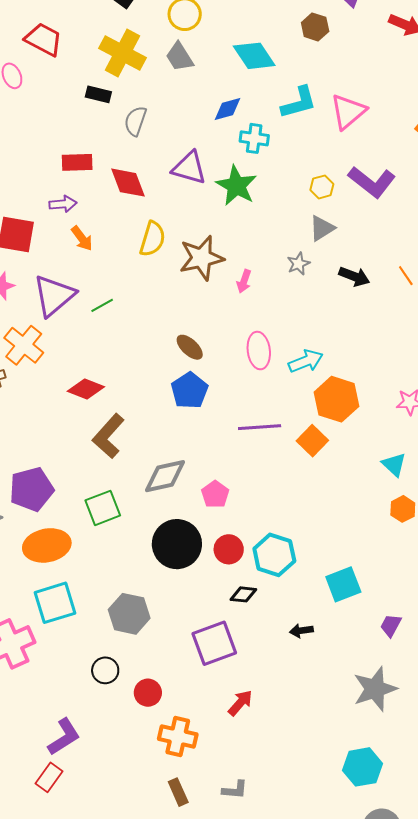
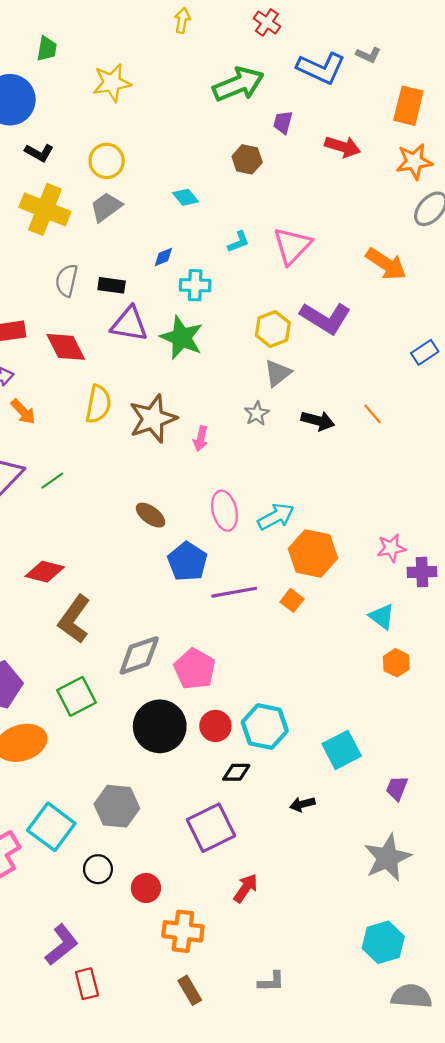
cyan diamond: (254, 56) -> (185, 197), size x0.6
gray trapezoid: (179, 57) -> (106, 207), turned 92
black rectangle: (98, 94) -> (112, 285), moved
cyan L-shape: (299, 103) -> (239, 242), size x0.6
blue diamond: (228, 109) -> (163, 257), size x0.7
yellow hexagon: (322, 187) -> (273, 329), size x1.4
blue pentagon: (189, 390) -> (187, 562), moved
orange square: (312, 441) -> (292, 600), size x0.7
pink pentagon: (215, 494) -> (195, 669), size x1.4
cyan square: (55, 603) -> (51, 827), moved, turned -30
red rectangle: (49, 777) -> (87, 984), moved, turned -44
gray L-shape: (235, 790) -> (271, 982), moved

